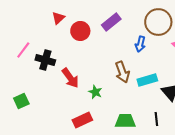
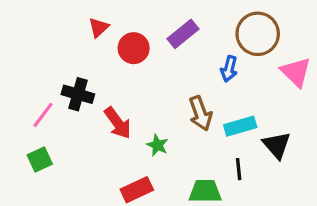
pink line: (23, 50) -> (43, 115), moved
black line: (156, 119) -> (239, 169), moved

